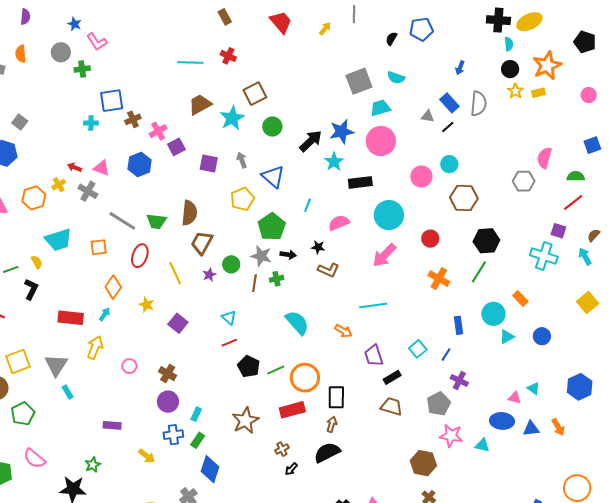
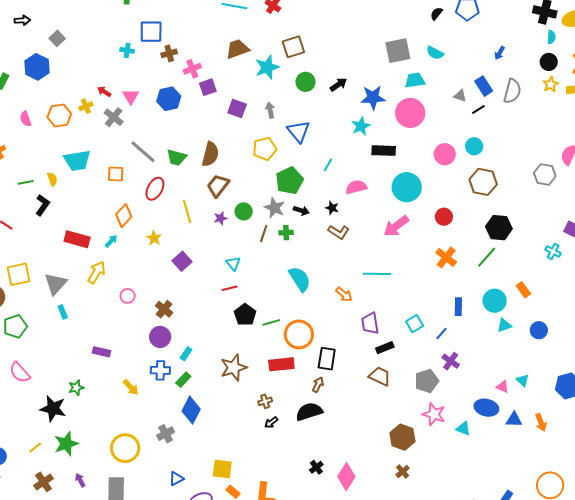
black arrow: (311, 141) -> (338, 85), moved, size x0.7
pink triangle: (102, 168) -> (131, 96), turned 30
cyan cross: (544, 256) -> (553, 251), size x0.6

